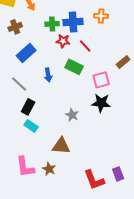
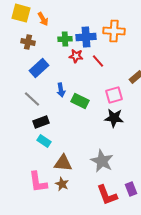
orange cross: (101, 16) -> (114, 31), size x1.5
brown cross: (15, 27) -> (28, 42), turned 32
green rectangle: (74, 67) -> (80, 101), moved
black rectangle: (28, 107) -> (41, 122), turned 42
gray star: (72, 115) -> (102, 161), moved, size x1.6
brown triangle: (61, 146) -> (63, 163), moved

